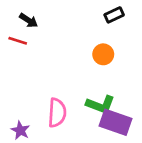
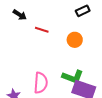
red line: (18, 41) -> (42, 30), moved

